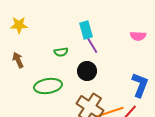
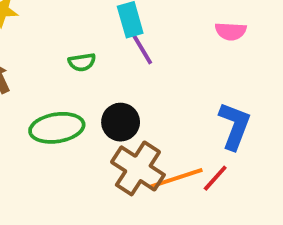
black circle: (87, 71) -> (121, 122), moved

